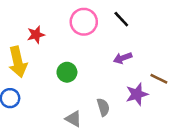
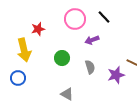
purple arrow: (123, 58) -> (92, 40), moved
gray semicircle: (103, 107) -> (90, 67), moved

